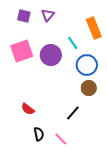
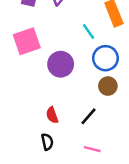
purple circle: (51, 55) -> (61, 64), moved
red semicircle: (28, 109) -> (52, 115), moved, turned 32
pink line: (61, 139) -> (92, 149), moved, turned -32

